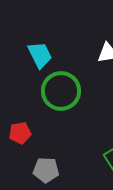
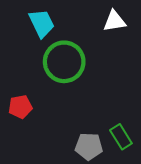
gray pentagon: (46, 170) -> (89, 146), moved

